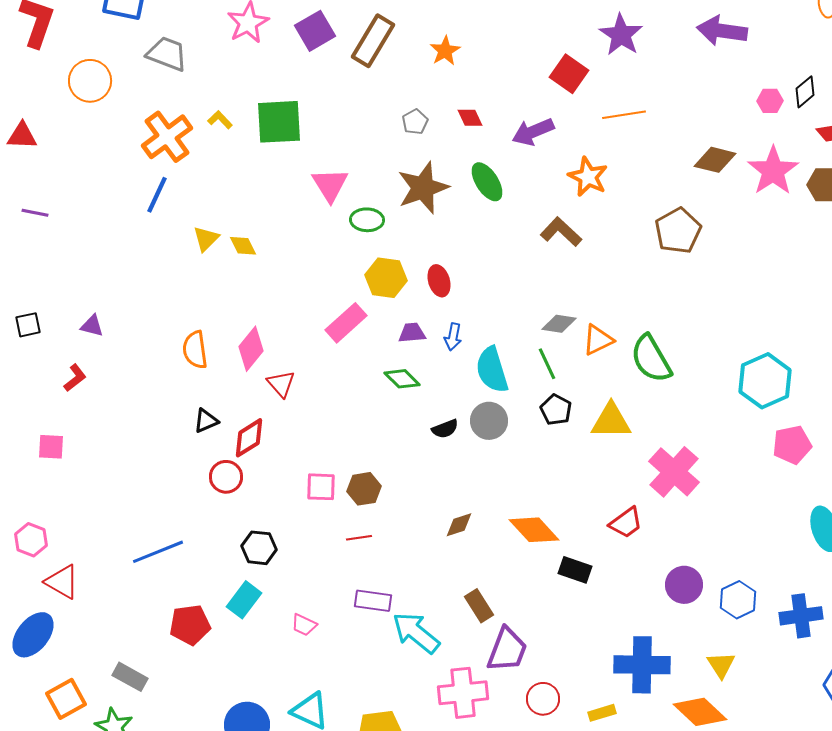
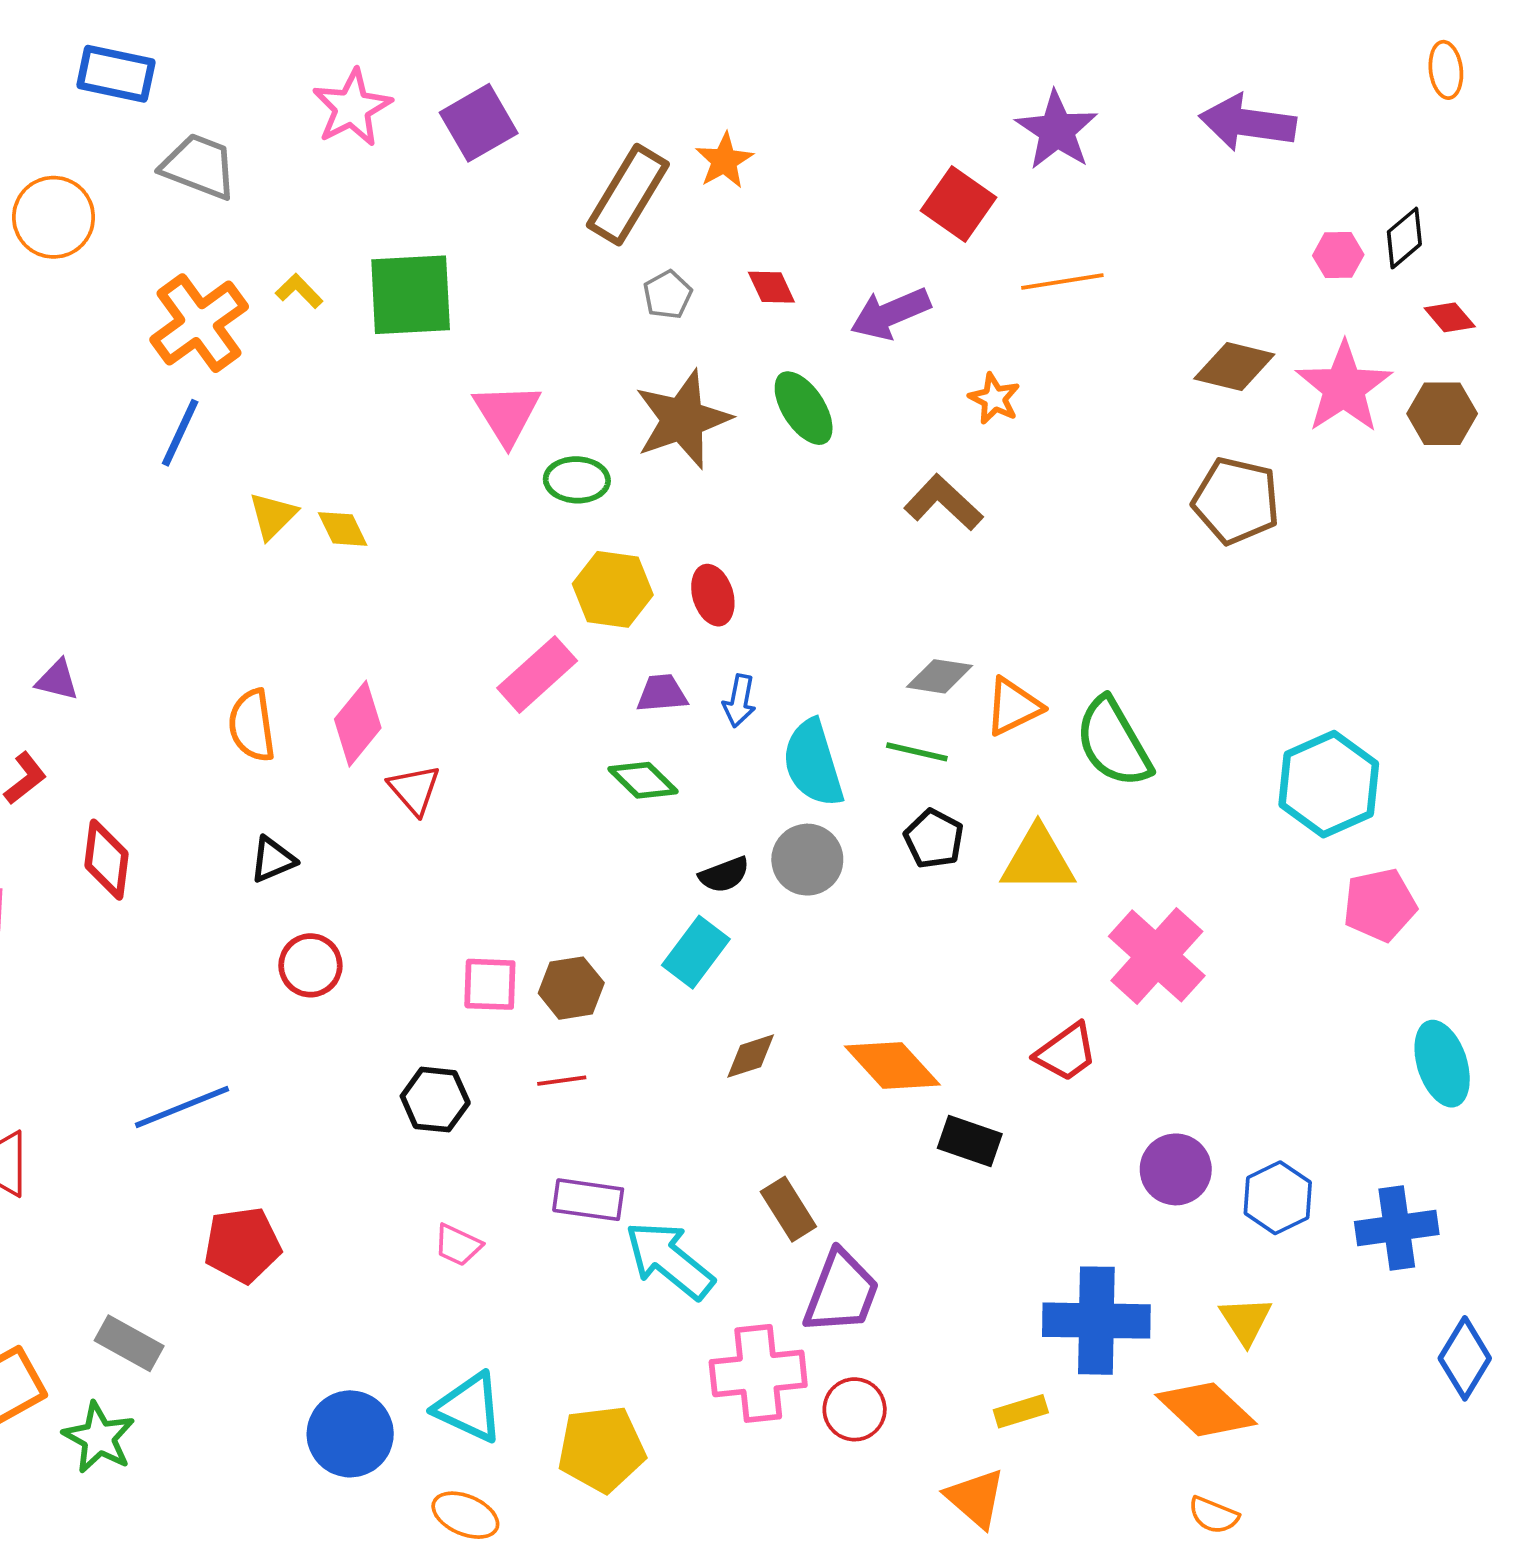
brown rectangle: (373, 41) -> (628, 195), moved
orange star: (588, 177) -> (994, 399), size x0.7
brown pentagon: (678, 231) -> (1236, 501), moved, turned -30
green line: (547, 364) -> (917, 752), turned -52
red diamond: (249, 438) -> (106, 860), moved, turned -51
black hexagon: (259, 548) -> (435, 1100), moved
cyan rectangle: (244, 600) -> (696, 952), moved
red circle: (543, 699) -> (855, 1409), moved

